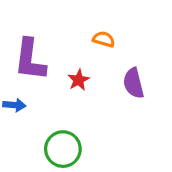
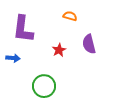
red star: (79, 80) -> (59, 50), moved

